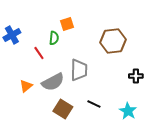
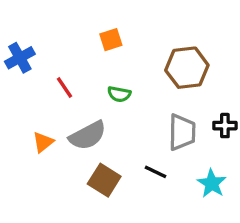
green semicircle: (54, 38) -> (119, 94), moved, turned 96
gray trapezoid: (79, 70) -> (182, 132), moved

